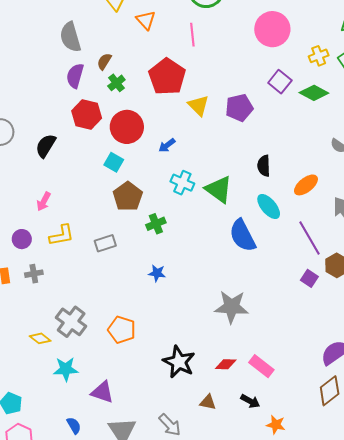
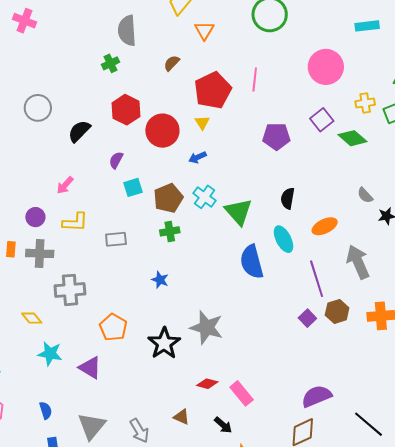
pink line: (192, 35) -> (255, 79), moved
brown semicircle: (104, 61) -> (172, 63), moved
purple semicircle: (75, 76) -> (116, 160), moved, size x0.7
green cross: (116, 83) -> (110, 63), moved
yellow triangle: (199, 105) -> (202, 123), moved, size x0.7
cyan square: (114, 162) -> (133, 187), moved, turned 30
brown pentagon: (128, 196) -> (168, 198), moved
gray cross: (34, 274) -> (40, 253), size x1.5
gray star: (232, 307) -> (206, 328), moved
gray cross: (71, 322) -> (70, 290), moved, turned 36
black star: (179, 362) -> (164, 343), moved
purple triangle: (102, 392) -> (90, 368), moved

